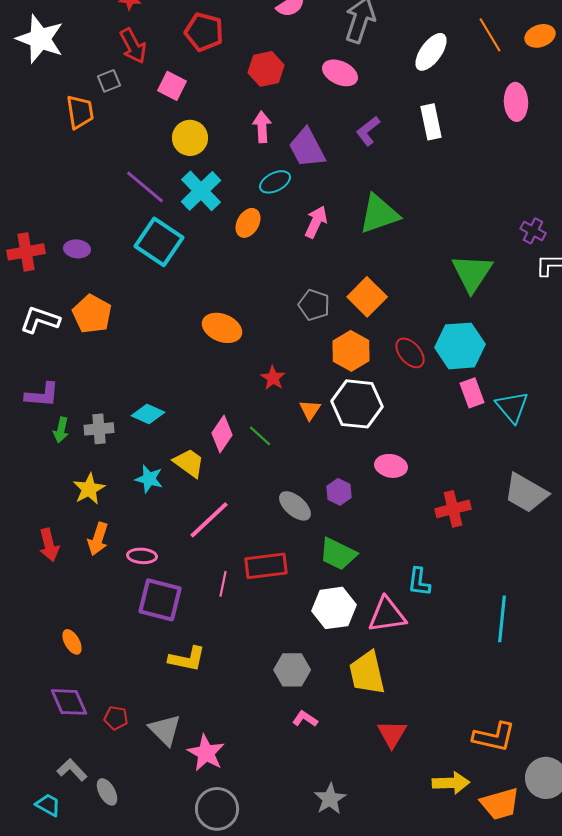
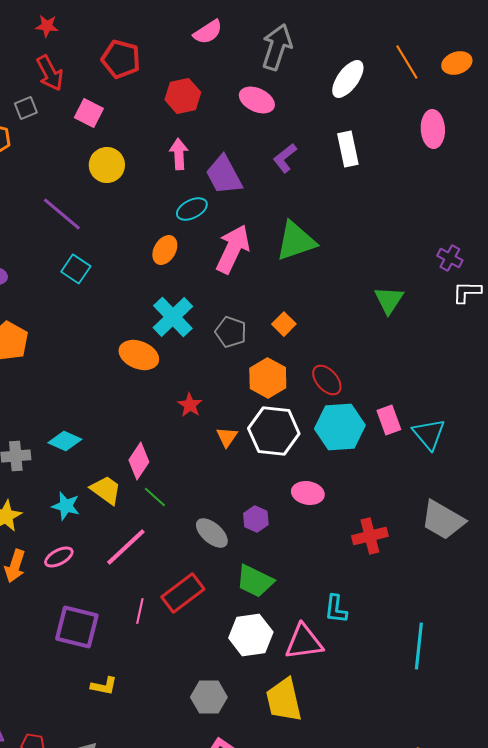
cyan cross: (201, 191) -> (173, 317), moved
pink arrow: (316, 222) -> (233, 249), size x1.5
cyan square: (159, 242) -> (76, 269), size x0.6
green triangle: (472, 273) -> (389, 300), size x0.7
orange square: (367, 297) -> (284, 324), size x0.6
cyan hexagon: (460, 346) -> (340, 427), moved
green line: (260, 436) -> (155, 497), moved
pink ellipse: (142, 556) -> (59, 557), moved, turned -32
red rectangle: (266, 566) -> (183, 593), turned -30
yellow L-shape: (187, 659) -> (104, 686), size x0.7

